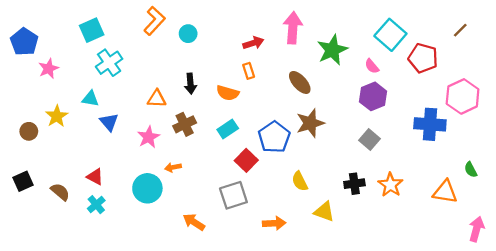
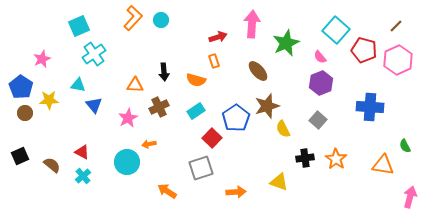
cyan circle: (188, 34) -> (161, 20), moved
blue pentagon: (24, 42) -> (21, 87), moved
pink hexagon: (463, 96) -> (398, 60), moved
yellow star: (57, 116) -> (49, 100), turned 30
yellow semicircle: (300, 181) -> (283, 129), moved

